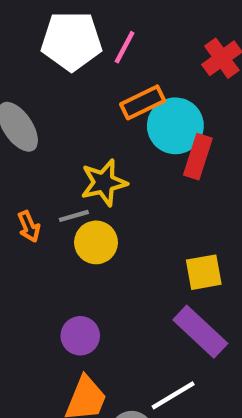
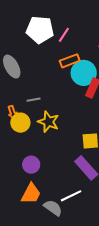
yellow star: (104, 183) -> (48, 122), moved, turned 30
gray line: (74, 216) -> (34, 100), moved
yellow circle: (96, 242) -> (20, 123), moved

